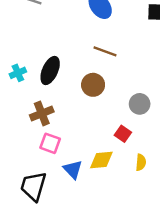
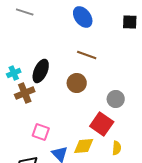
brown cross: (42, 113) -> (25, 93), moved
red square: (123, 134) -> (102, 124), size x1.6

